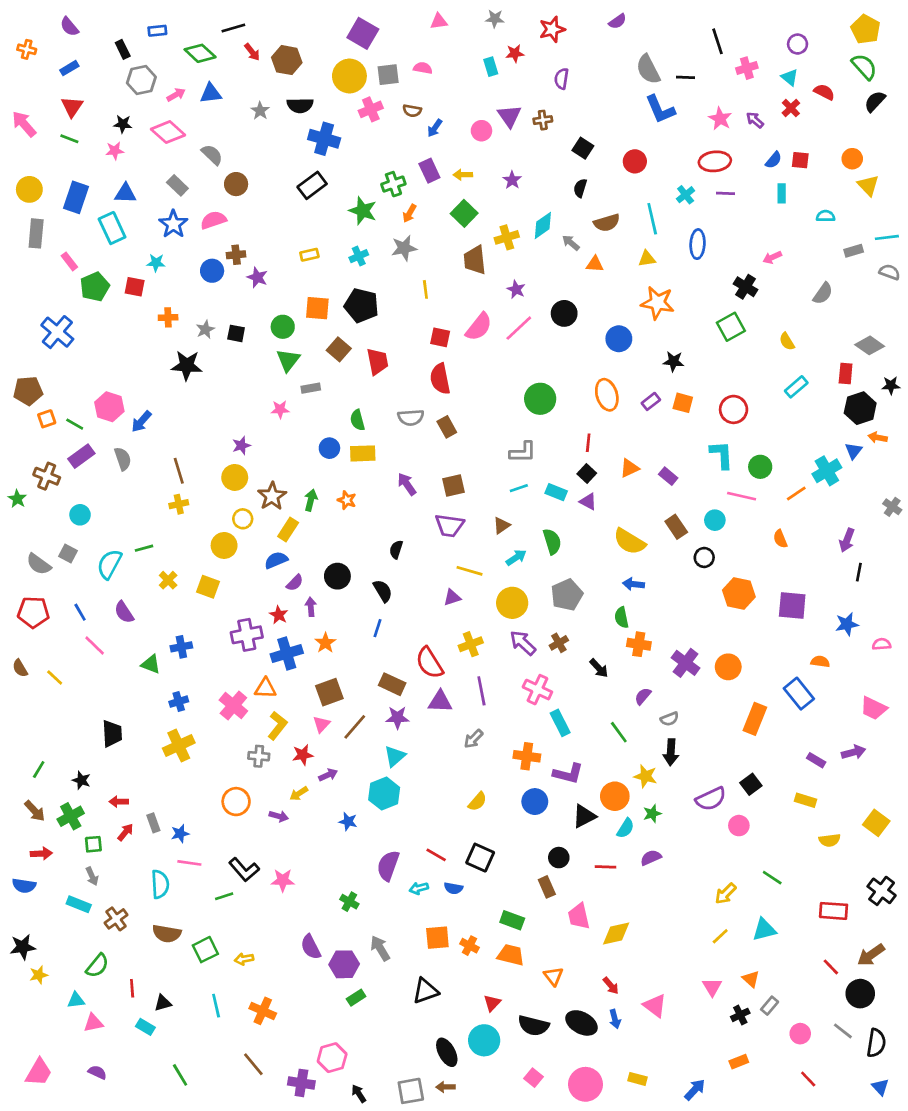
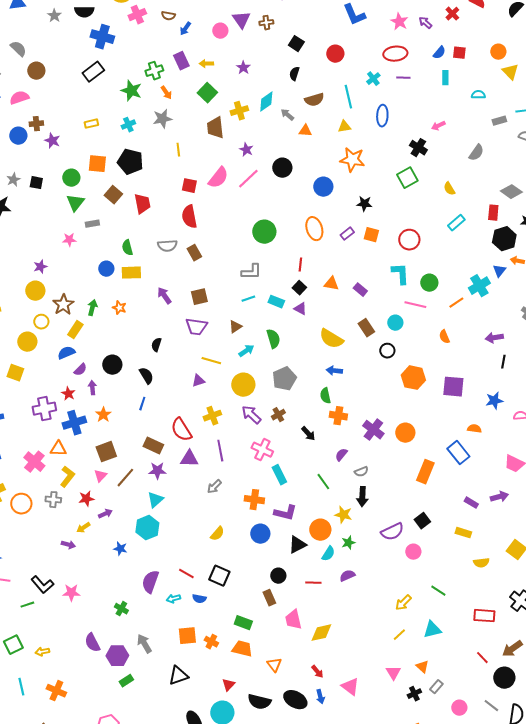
orange arrow: (409, 213) -> (166, 93), turned -64
orange triangle: (630, 468) -> (331, 284), turned 35
purple arrow: (847, 540) -> (494, 338), turned 60
orange circle: (236, 802) -> (21, 504), moved

